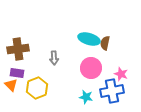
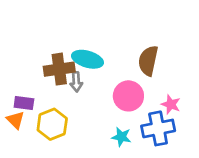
cyan ellipse: (89, 39) -> (87, 59), moved
brown semicircle: (105, 43) -> (148, 61), size x1.5
brown cross: (18, 49) -> (59, 69), moved

